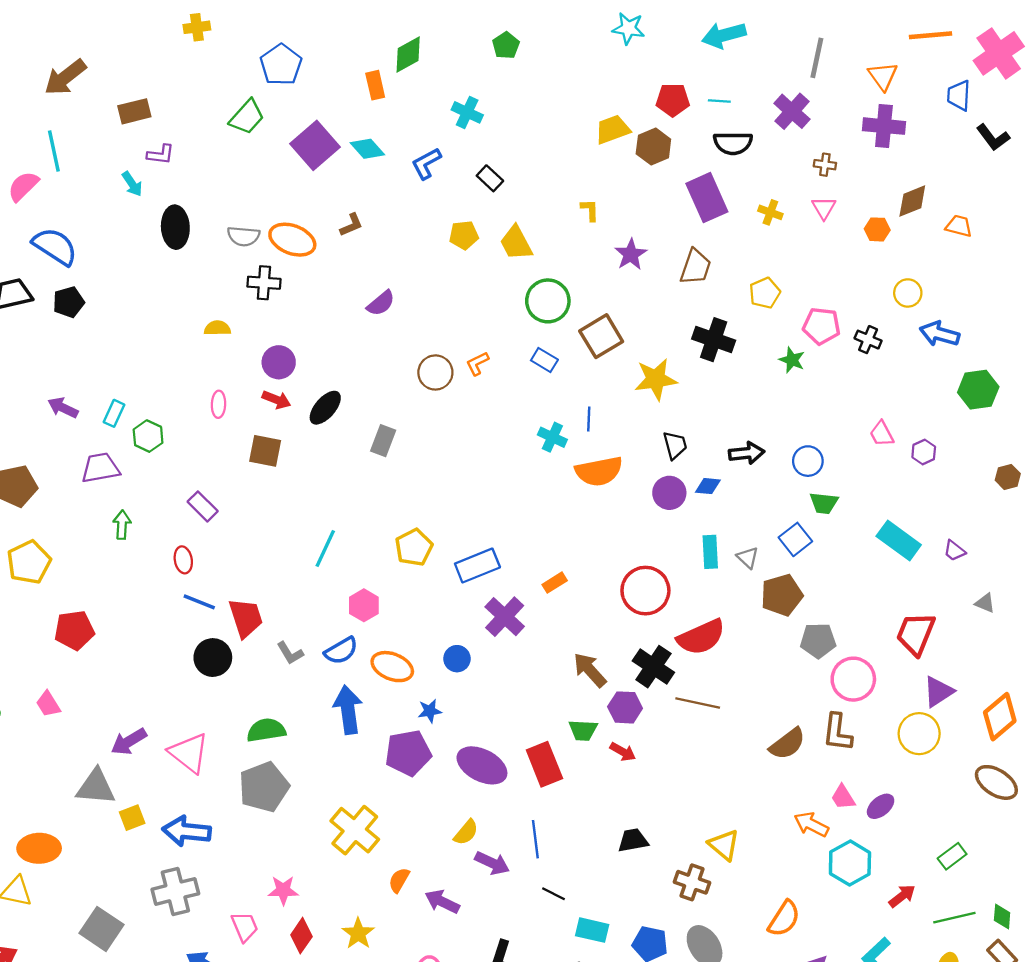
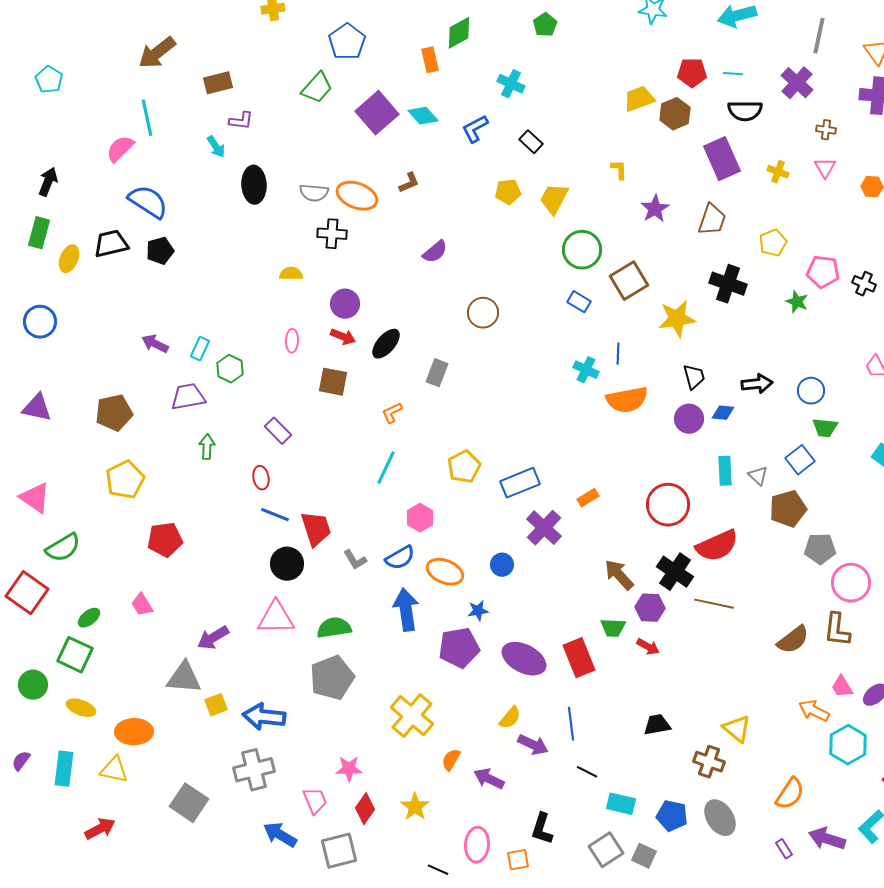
yellow trapezoid: (516, 243) -> (554, 199), turned 56
orange L-shape: (477, 363) -> (392, 413), moved
pink triangle: (189, 753) -> (276, 618), moved, turned -39

